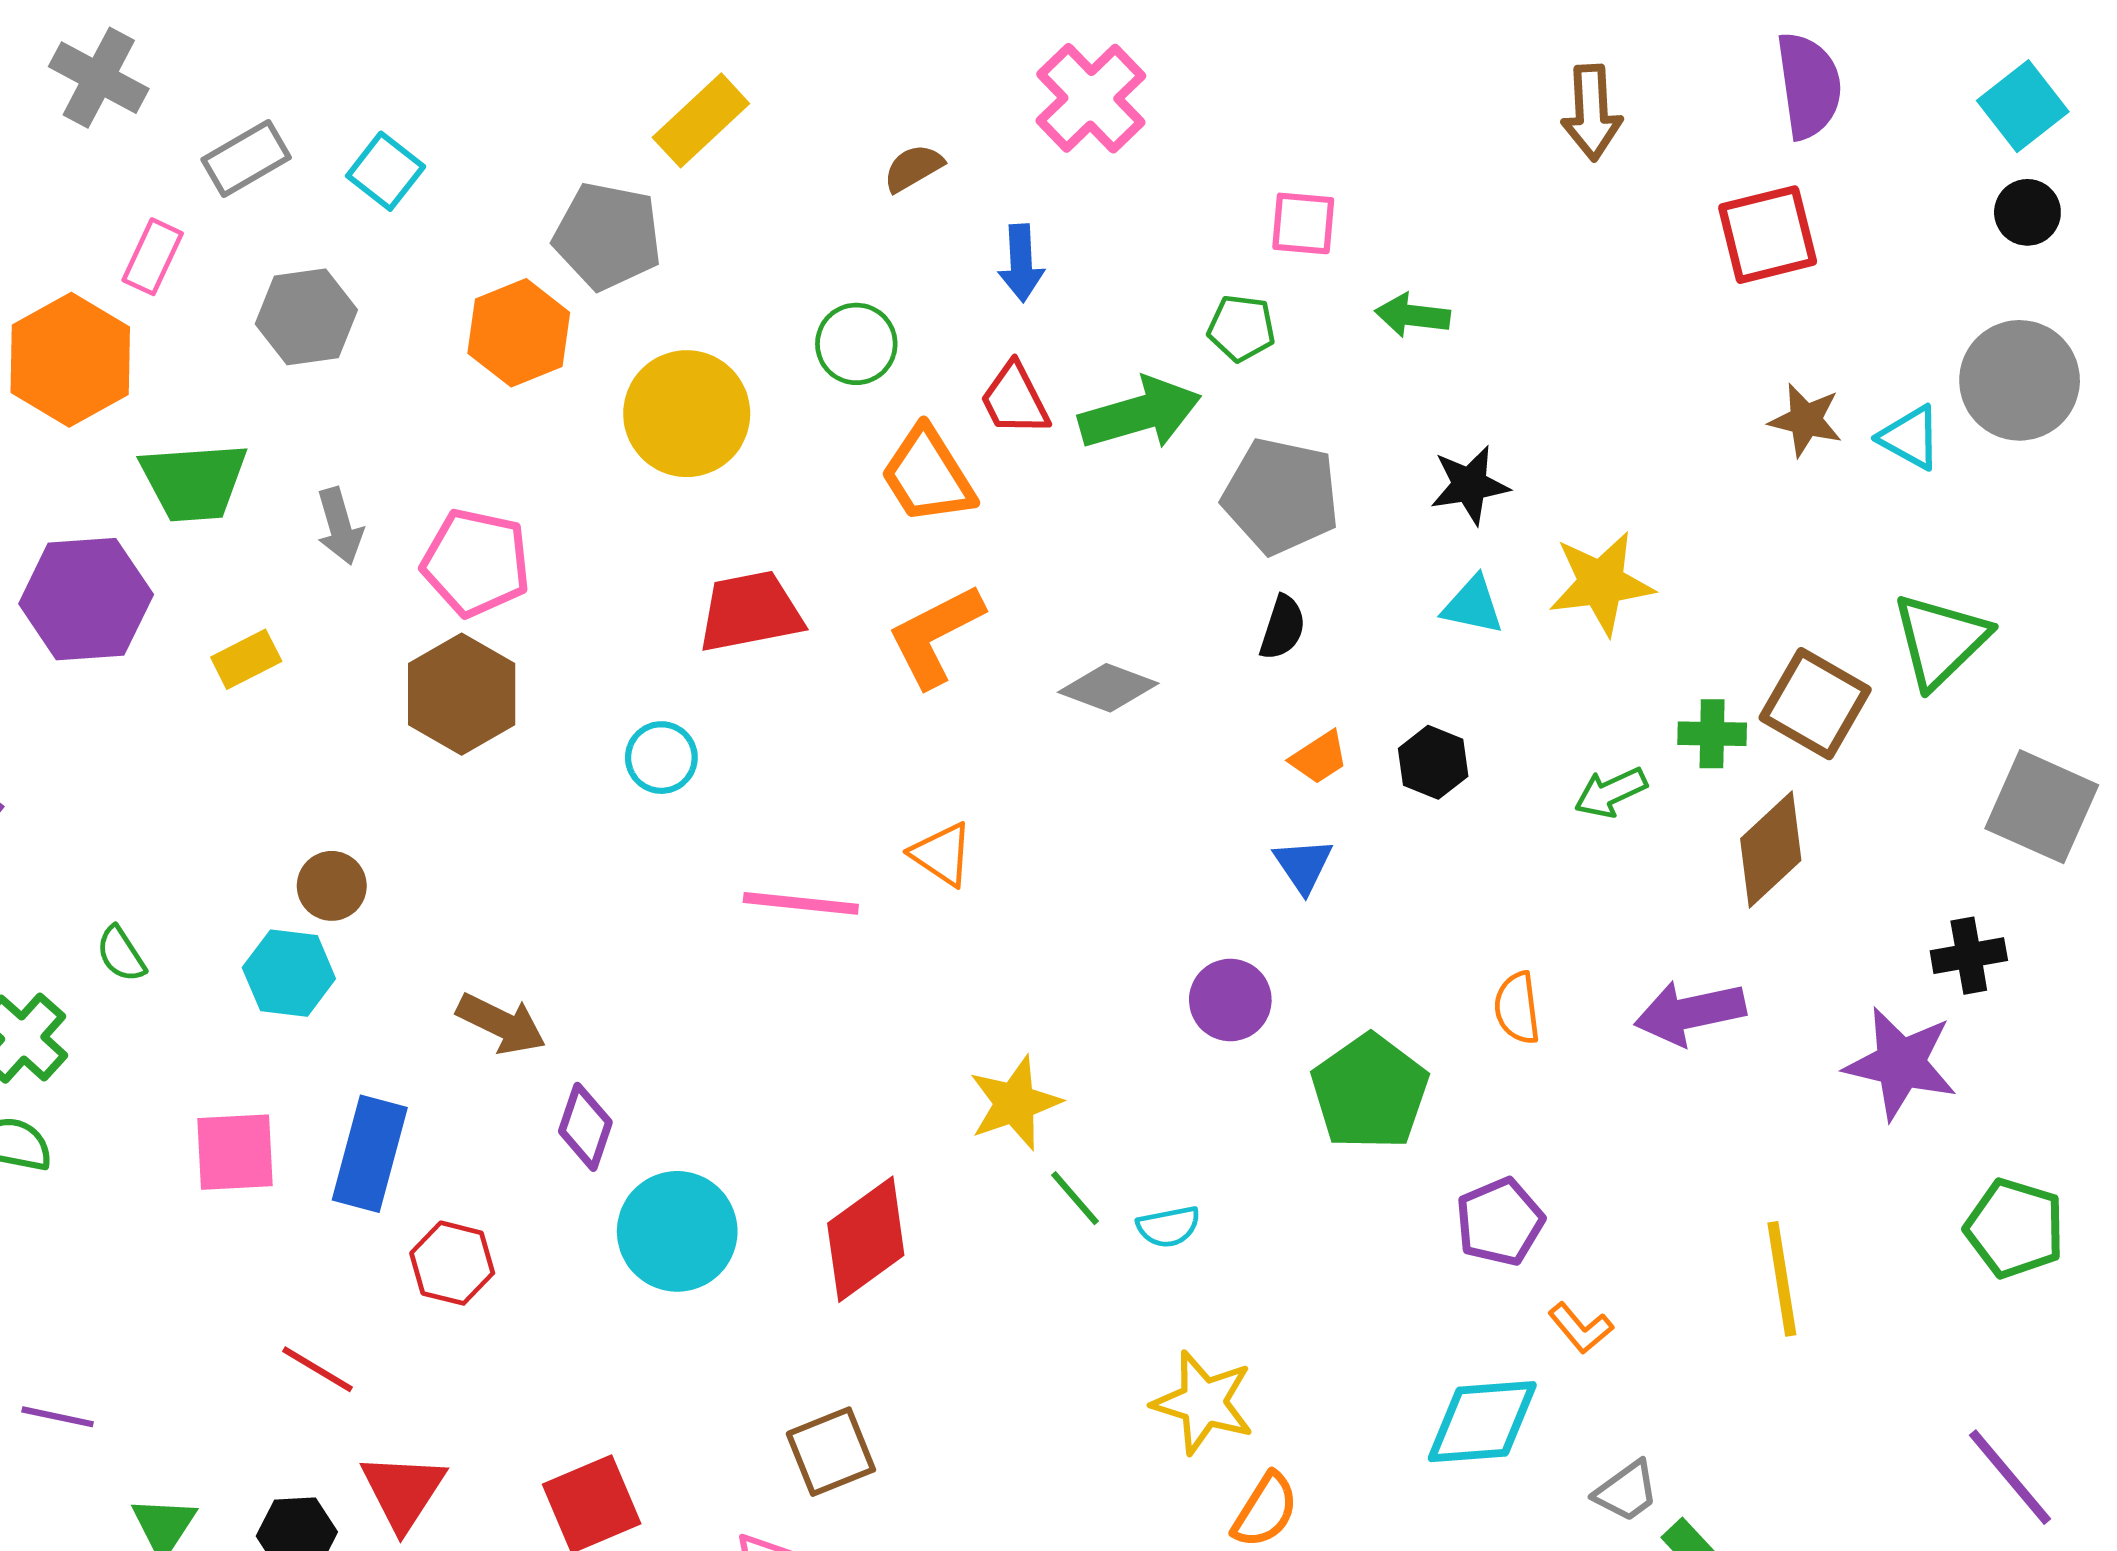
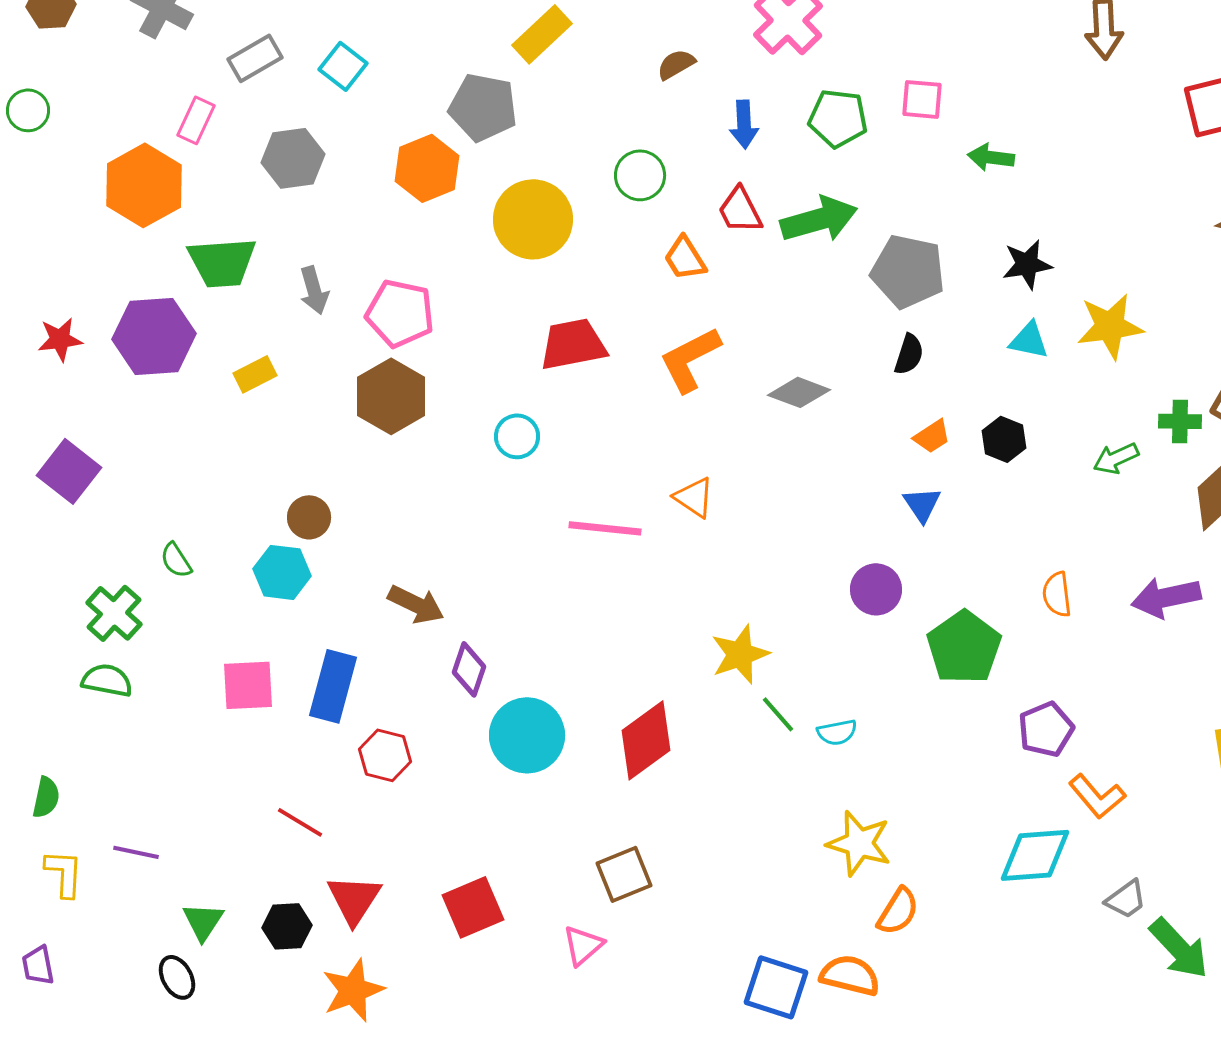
green pentagon: (1241, 328) -> (838, 118), moved, size x1.4
orange trapezoid: (928, 475) -> (685, 258), size x0.7
orange L-shape: (1581, 1328) -> (1097, 796), size x1.4

